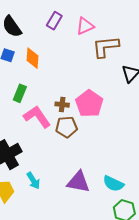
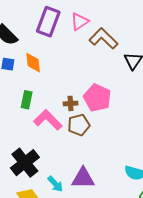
purple rectangle: (54, 21) -> (48, 22), size x1.6
brown L-shape: (106, 47) -> (104, 38), turned 60
purple triangle: (78, 182) -> (83, 178), moved

